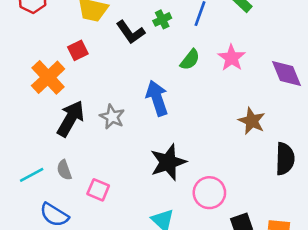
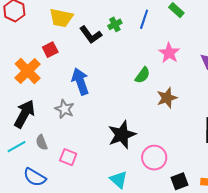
green semicircle: (190, 60) -> (143, 75), moved
blue arrow: (157, 98) -> (80, 81), moved
gray star: (112, 117) -> (65, 109), moved
black arrow: (71, 119) -> (24, 114), moved
brown star: (252, 121) -> (167, 98), moved, turned 30

